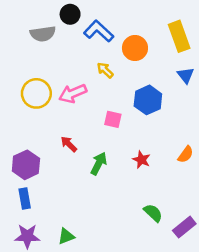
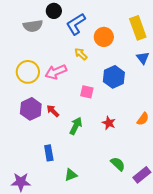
blue L-shape: (99, 31) -> (76, 24), turned -75
purple hexagon: (26, 165) -> (31, 109), moved
blue rectangle: (25, 199) -> (49, 153), moved
green triangle: (66, 236) -> (71, 175), moved

